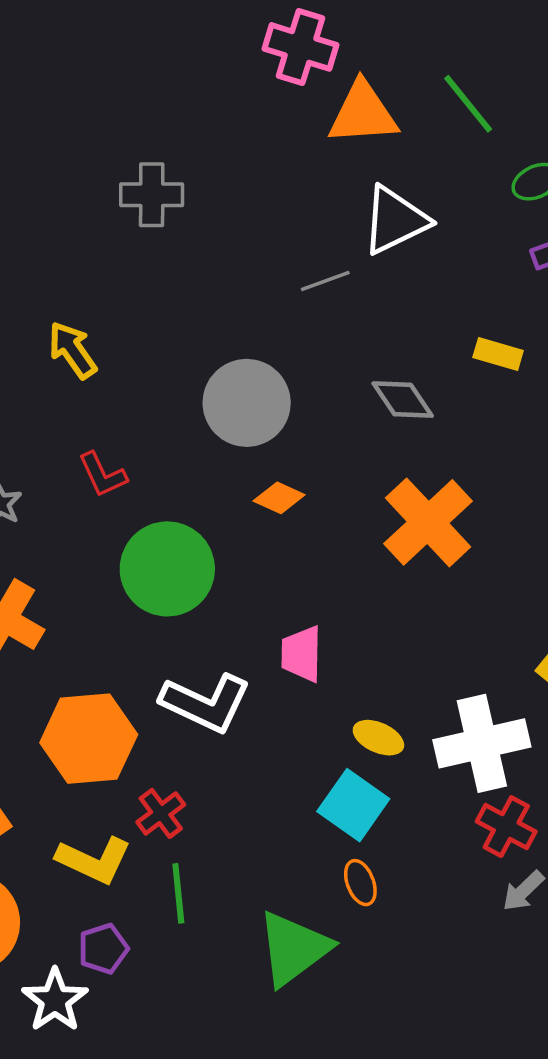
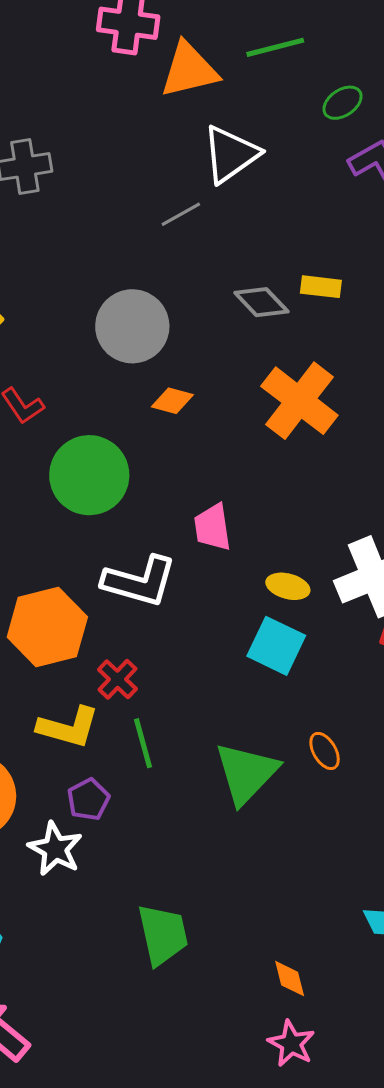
green line: (468, 104) -> (275, 47), turned -56
yellow rectangle: (498, 354) -> (321, 287), moved
orange ellipse: (360, 883) -> (325, 751), moved

